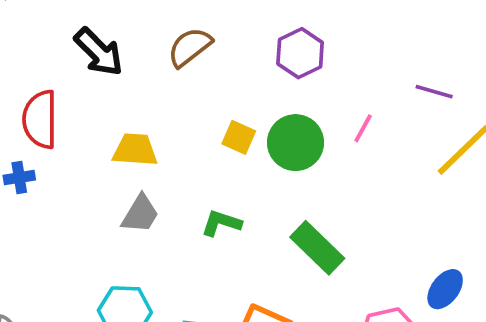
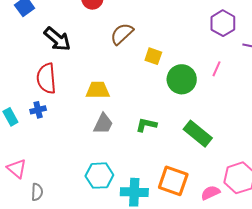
black arrow: (99, 52) -> (57, 39), moved
purple hexagon: (300, 53) -> (223, 23), moved
yellow square: (239, 137) -> (153, 56), moved

